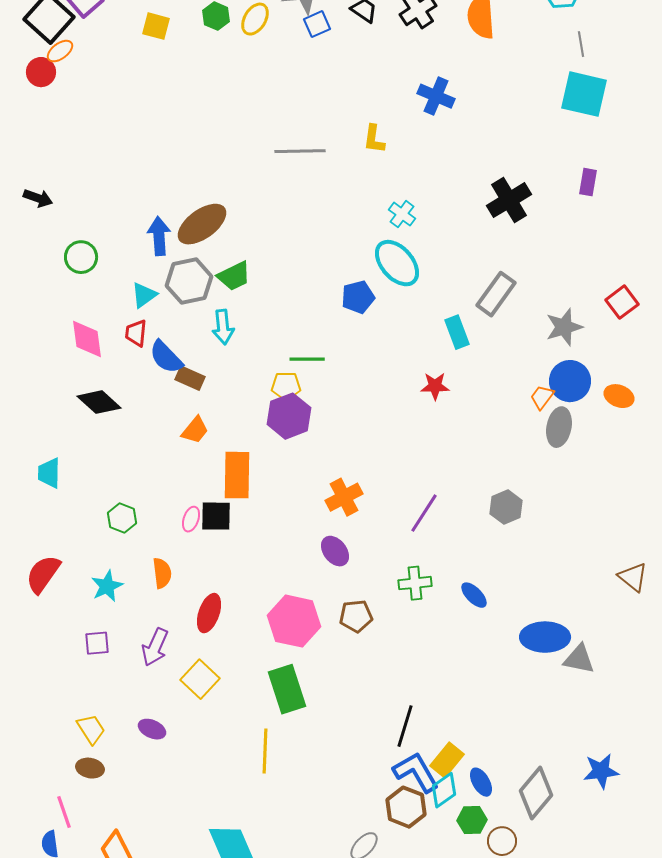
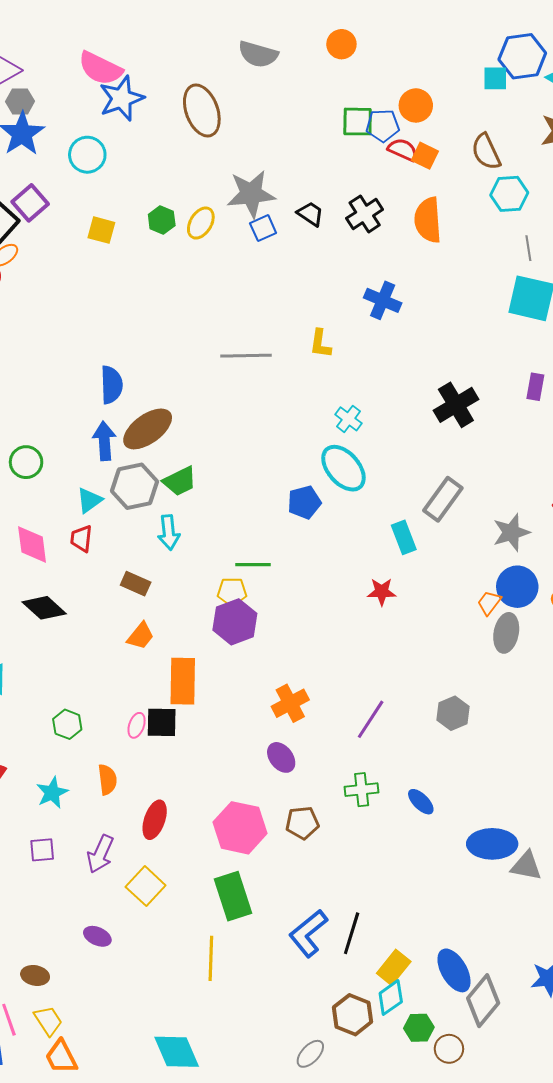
blue semicircle: (166, 357) -> (111, 385), moved, turned -138
yellow trapezoid: (91, 729) -> (48, 1021), moved
blue L-shape: (416, 772) -> (308, 933), moved, turned -99
blue ellipse: (481, 782) -> (454, 970), moved, size x1.5

